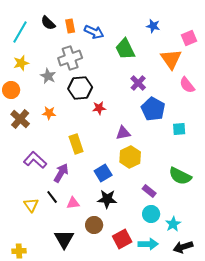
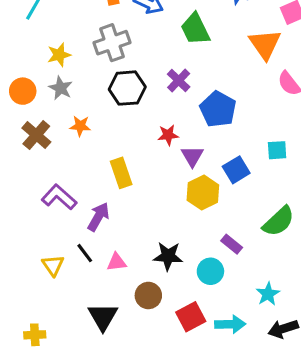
yellow star: (21, 63) -> (59, 55), moved
gray star: (48, 76) -> (61, 88), moved
purple cross: (138, 83) -> (179, 81), moved
red star: (99, 108) -> (168, 135), moved
blue pentagon: (153, 109) -> (218, 109), moved
purple triangle: (123, 133) -> (192, 156), turned -49
blue square: (103, 173) -> (236, 170), moved
green semicircle: (180, 176) -> (279, 221), turned -70
cyan circle: (151, 214) -> (210, 271), moved

